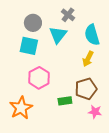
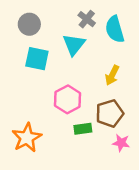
gray circle: (33, 23) -> (29, 24), moved
cyan semicircle: (92, 35) -> (115, 29), moved
pink hexagon: (39, 78) -> (68, 99), moved

